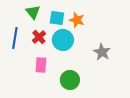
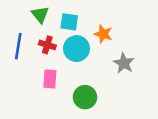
orange star: (77, 20) -> (103, 34), moved
red cross: (39, 37) -> (47, 45), turned -32

